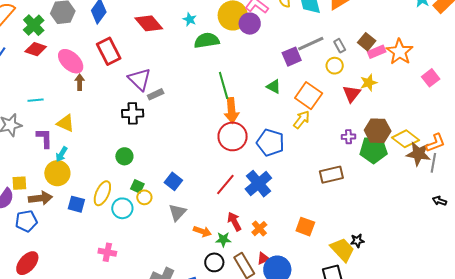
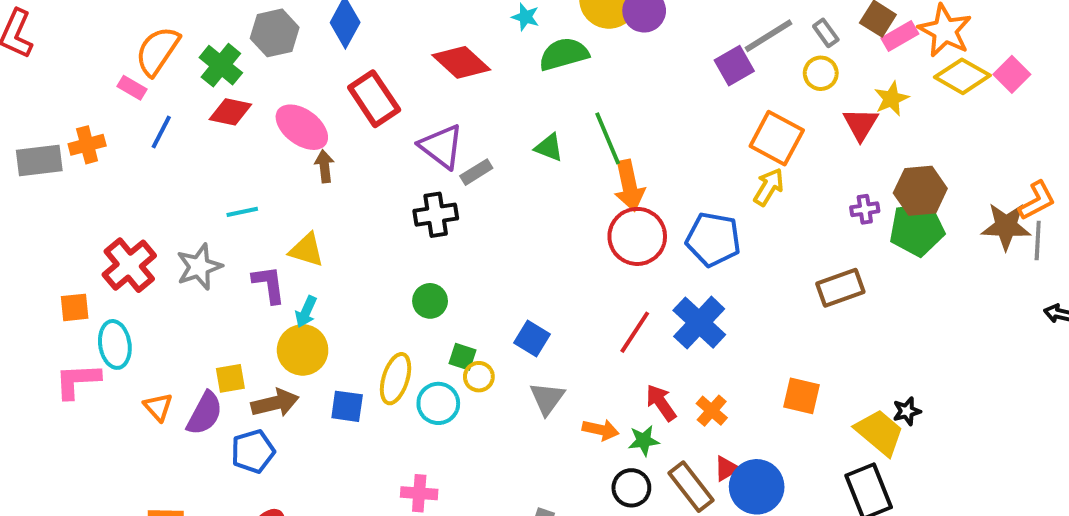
red diamond: (149, 23) -> (461, 62), moved
green triangle: (274, 87) -> (549, 147), moved
yellow diamond: (406, 139) -> (962, 76), moved

